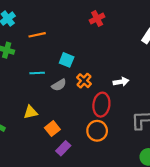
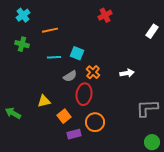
cyan line: (37, 73) -> (54, 57), moved
red ellipse: (101, 105) -> (84, 94), moved
orange circle: (97, 131) -> (95, 122), moved
purple rectangle: (63, 148) -> (74, 134), turned 32

